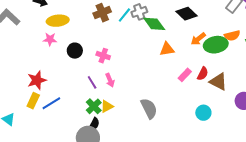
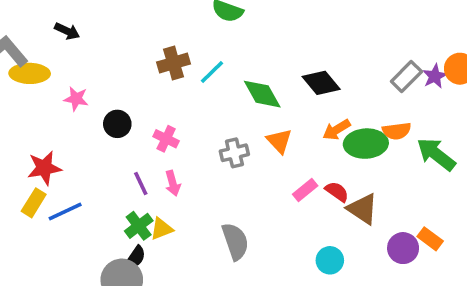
gray cross: (139, 12) -> (234, 153), moved
yellow ellipse: (58, 21) -> (30, 73), moved
orange triangle: (167, 49) -> (279, 141), turned 49
red semicircle: (203, 74) -> (337, 192), turned -88

